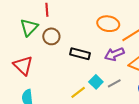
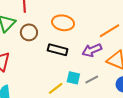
orange ellipse: (108, 24) -> (63, 23), moved
cyan square: (96, 82) -> (73, 78), turned -32

